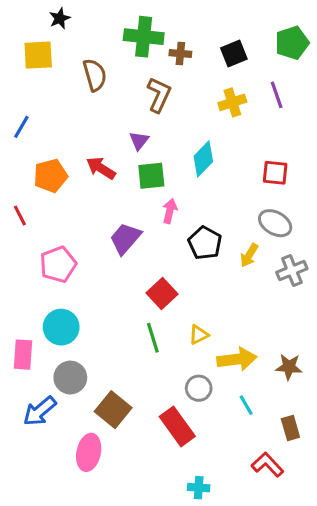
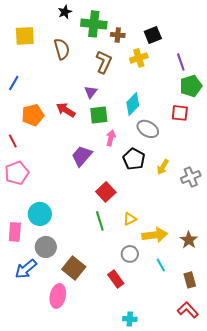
black star: (60, 18) -> (65, 12), moved
green pentagon: (292, 43) -> (191, 86), moved
yellow cross: (232, 102) -> (139, 58), moved
gray ellipse: (275, 223) -> (148, 129), moved
pink pentagon: (58, 264) -> (17, 173), moved
brown star: (289, 367) -> (189, 240), turned 30
red rectangle: (177, 426) -> (116, 279), size x0.7
red L-shape: (267, 465) -> (188, 310), moved

